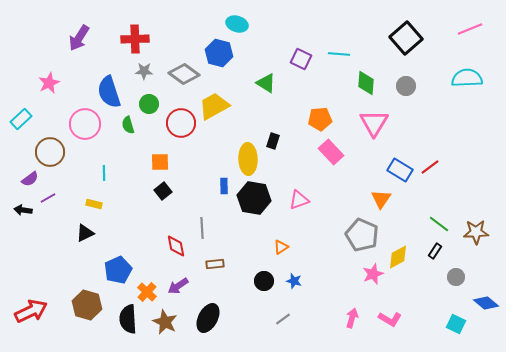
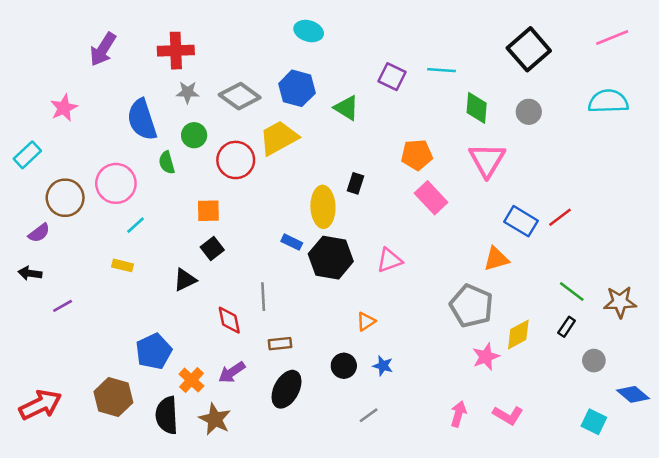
blue hexagon: (219, 53) -> (297, 88), moved
pink circle: (85, 124) -> (116, 183), moved
cyan line: (104, 173) -> (135, 225), turned 49
blue rectangle: (224, 186) -> (292, 242), turned -63
purple line: (48, 198) -> (63, 306), moved
orange triangle: (381, 199) -> (496, 259), turned 40
black triangle: (85, 233) -> (185, 280), moved
black ellipse: (208, 318) -> (287, 389), moved

